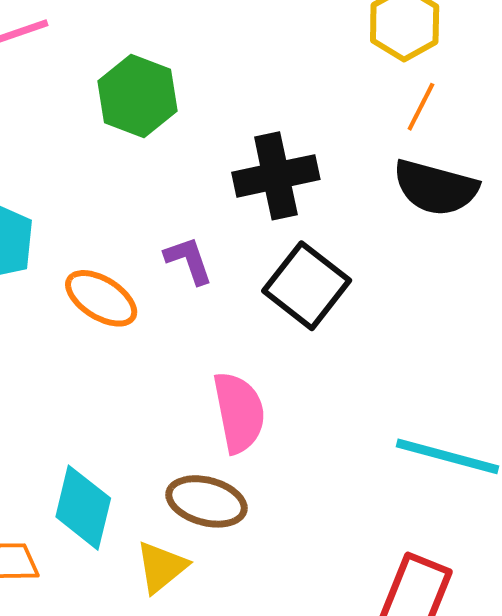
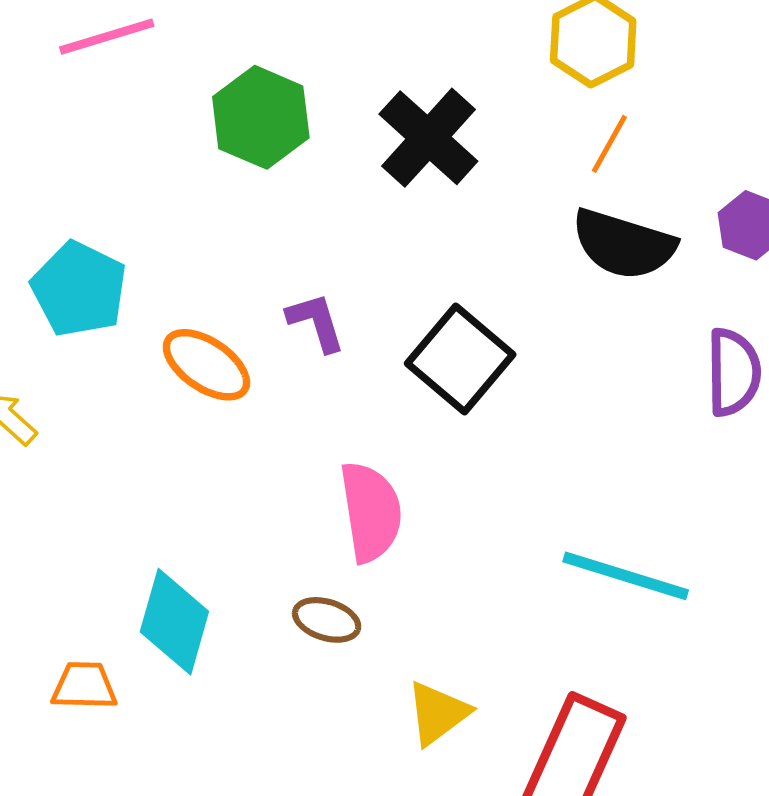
black cross: (276, 176) -> (428, 138), moved, turned -38
brown ellipse: (206, 501) -> (327, 620), size x0.7
yellow triangle: (161, 567) -> (438, 713), moved

